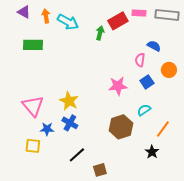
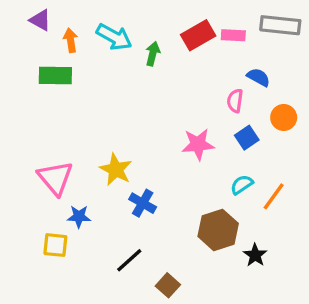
pink rectangle: (139, 13) -> (233, 35), moved
orange arrow: (46, 16) -> (70, 40), moved
green arrow: (100, 33) -> (153, 54), moved
blue cross: (70, 123) -> (143, 203), moved
brown hexagon: (121, 127) -> (218, 230), moved
orange line: (163, 129) -> (274, 196), moved
brown square: (100, 170) -> (168, 285), turned -32

